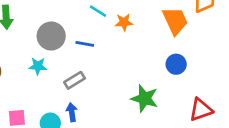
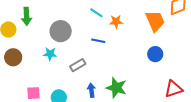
blue line: (85, 44) -> (98, 41), moved
green star: (145, 98) -> (116, 88), moved
blue arrow: (72, 112) -> (91, 90), moved

